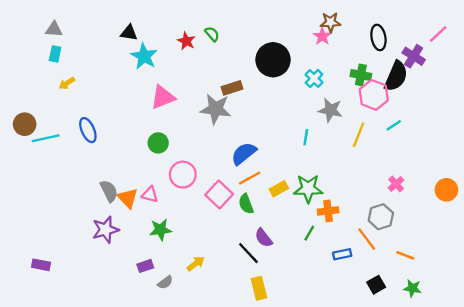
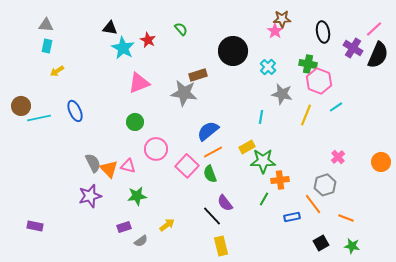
red star: (186, 41) -> (148, 40), moved
black semicircle: (396, 76) -> (378, 55), moved
yellow rectangle: (279, 189) -> (247, 147), moved

